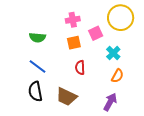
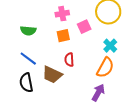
cyan cross: (113, 53) -> (110, 46), moved
orange semicircle: (117, 76) -> (105, 68), size x1.5
brown trapezoid: (67, 97) -> (52, 75), moved

